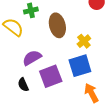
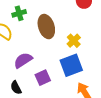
purple square: (51, 76) -> (43, 78), size x0.7

